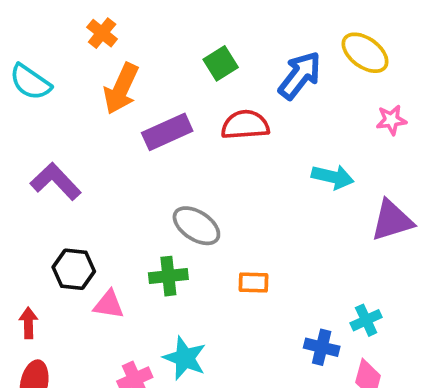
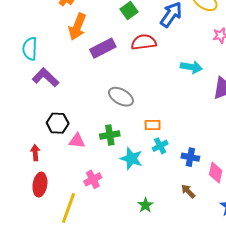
cyan semicircle: (30, 82) -> (30, 49), moved, turned 60
green cross: (168, 276) -> (110, 135), moved
cyan cross: (366, 320) -> (160, 146), moved
cyan star: (185, 358) -> (131, 158), moved

